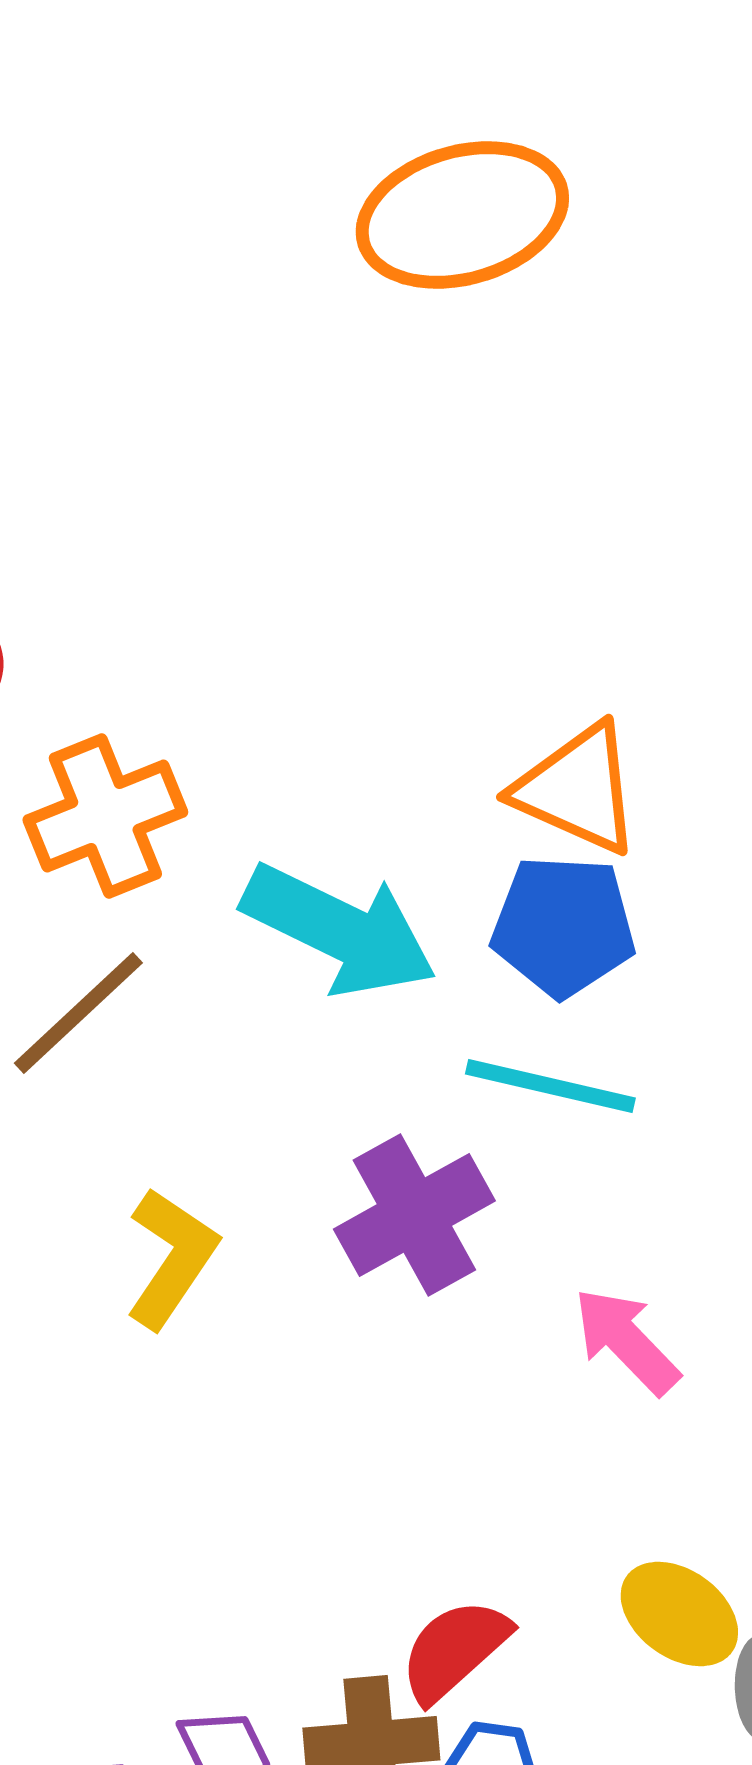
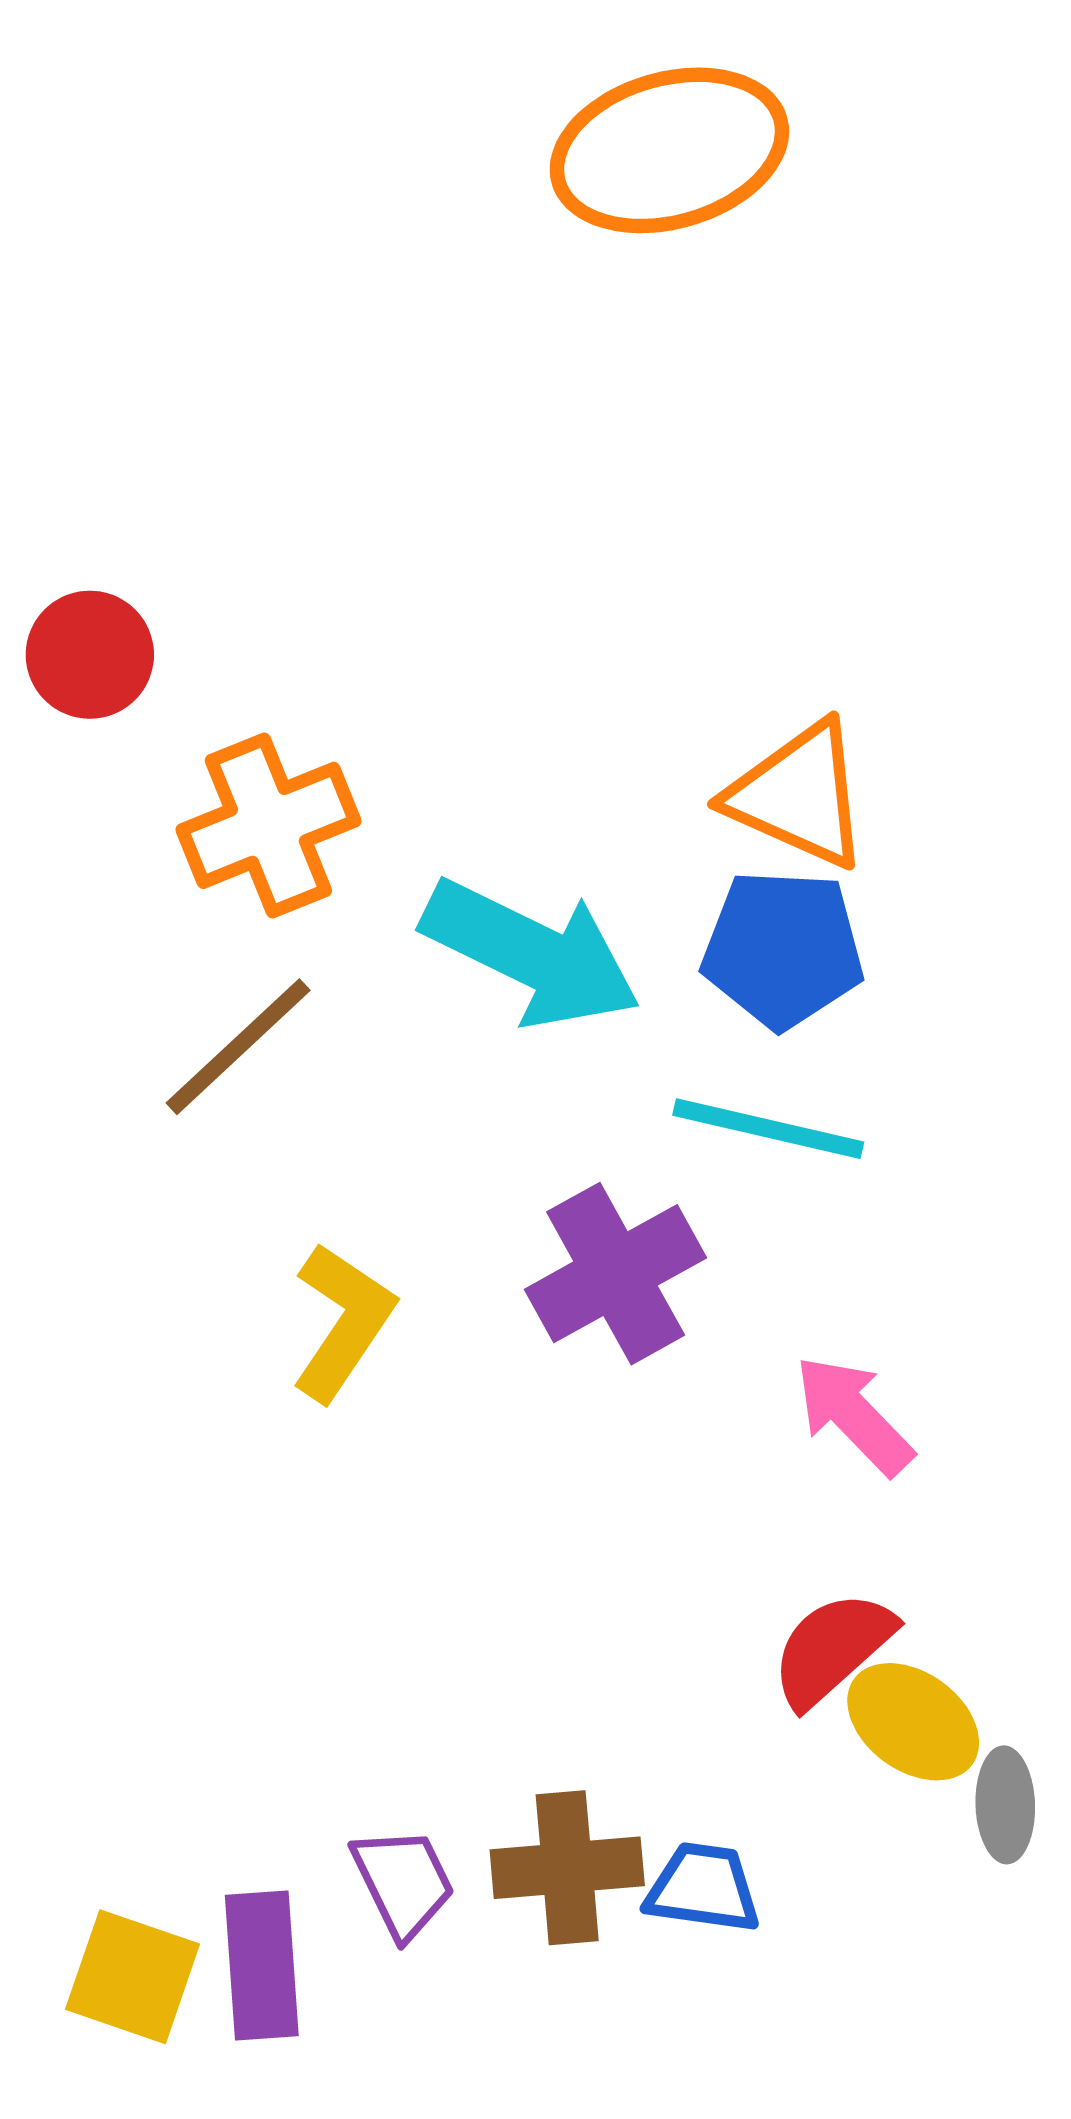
red semicircle: (454, 1650) -> (832, 1649), moved

